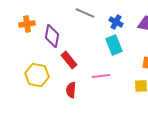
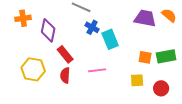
blue cross: (116, 22) -> (92, 27), moved
red semicircle: (71, 90) -> (65, 75), moved

